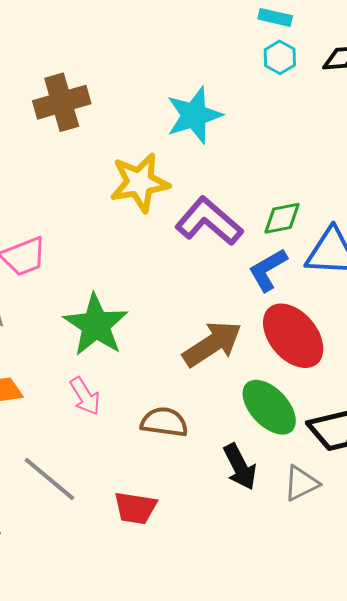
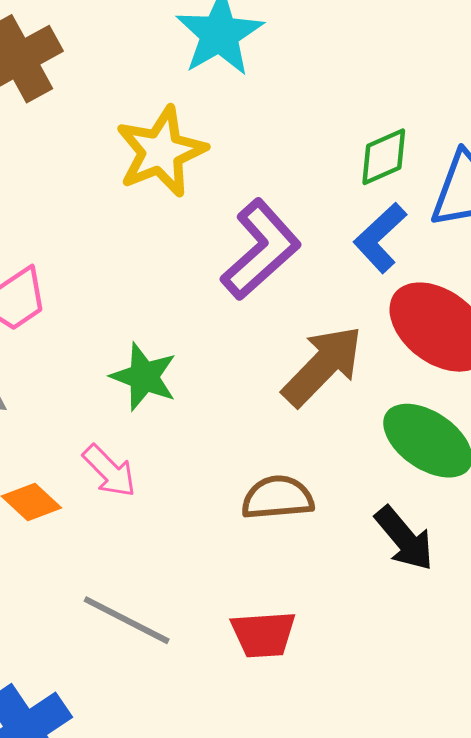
purple L-shape: (209, 221) -> (261, 250), moved, turned 110
green star: (96, 325) -> (144, 377), size x0.7
pink arrow: (85, 396) -> (109, 471), moved

